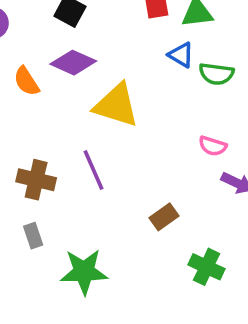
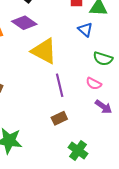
green semicircle: (216, 74) -> (103, 59), moved
purple line: (93, 170) -> (60, 85), moved

